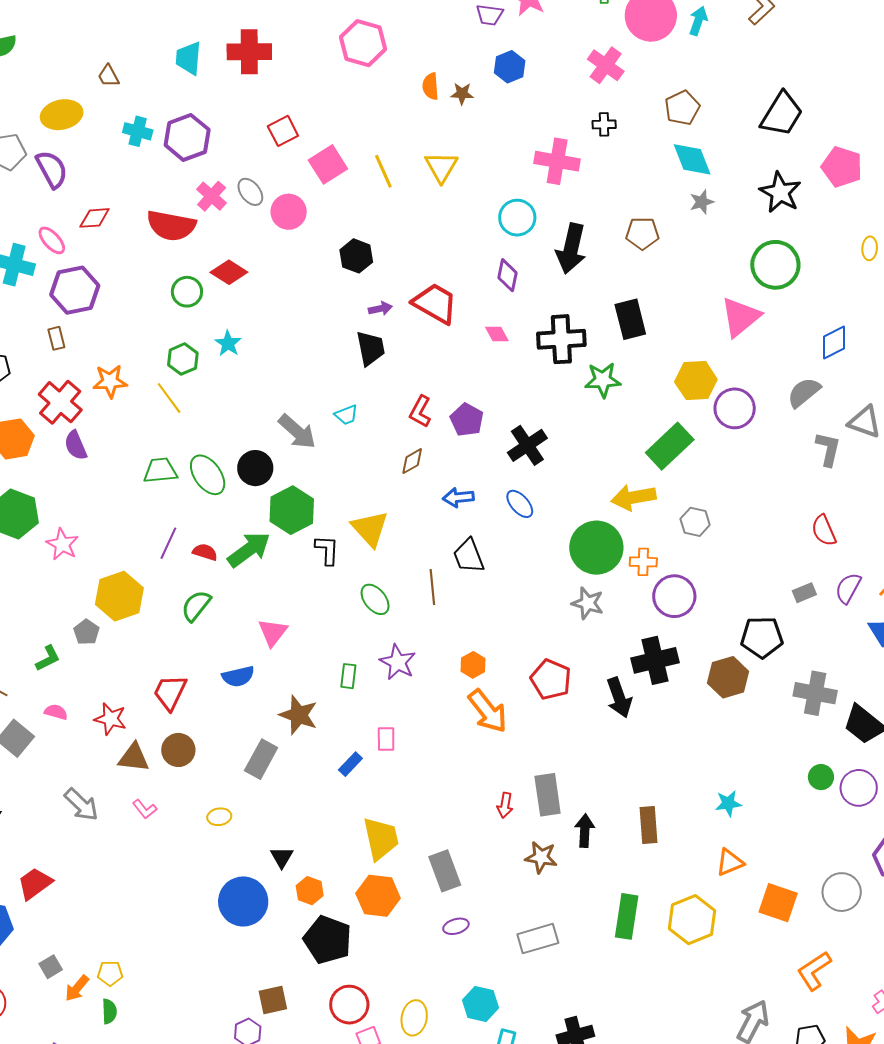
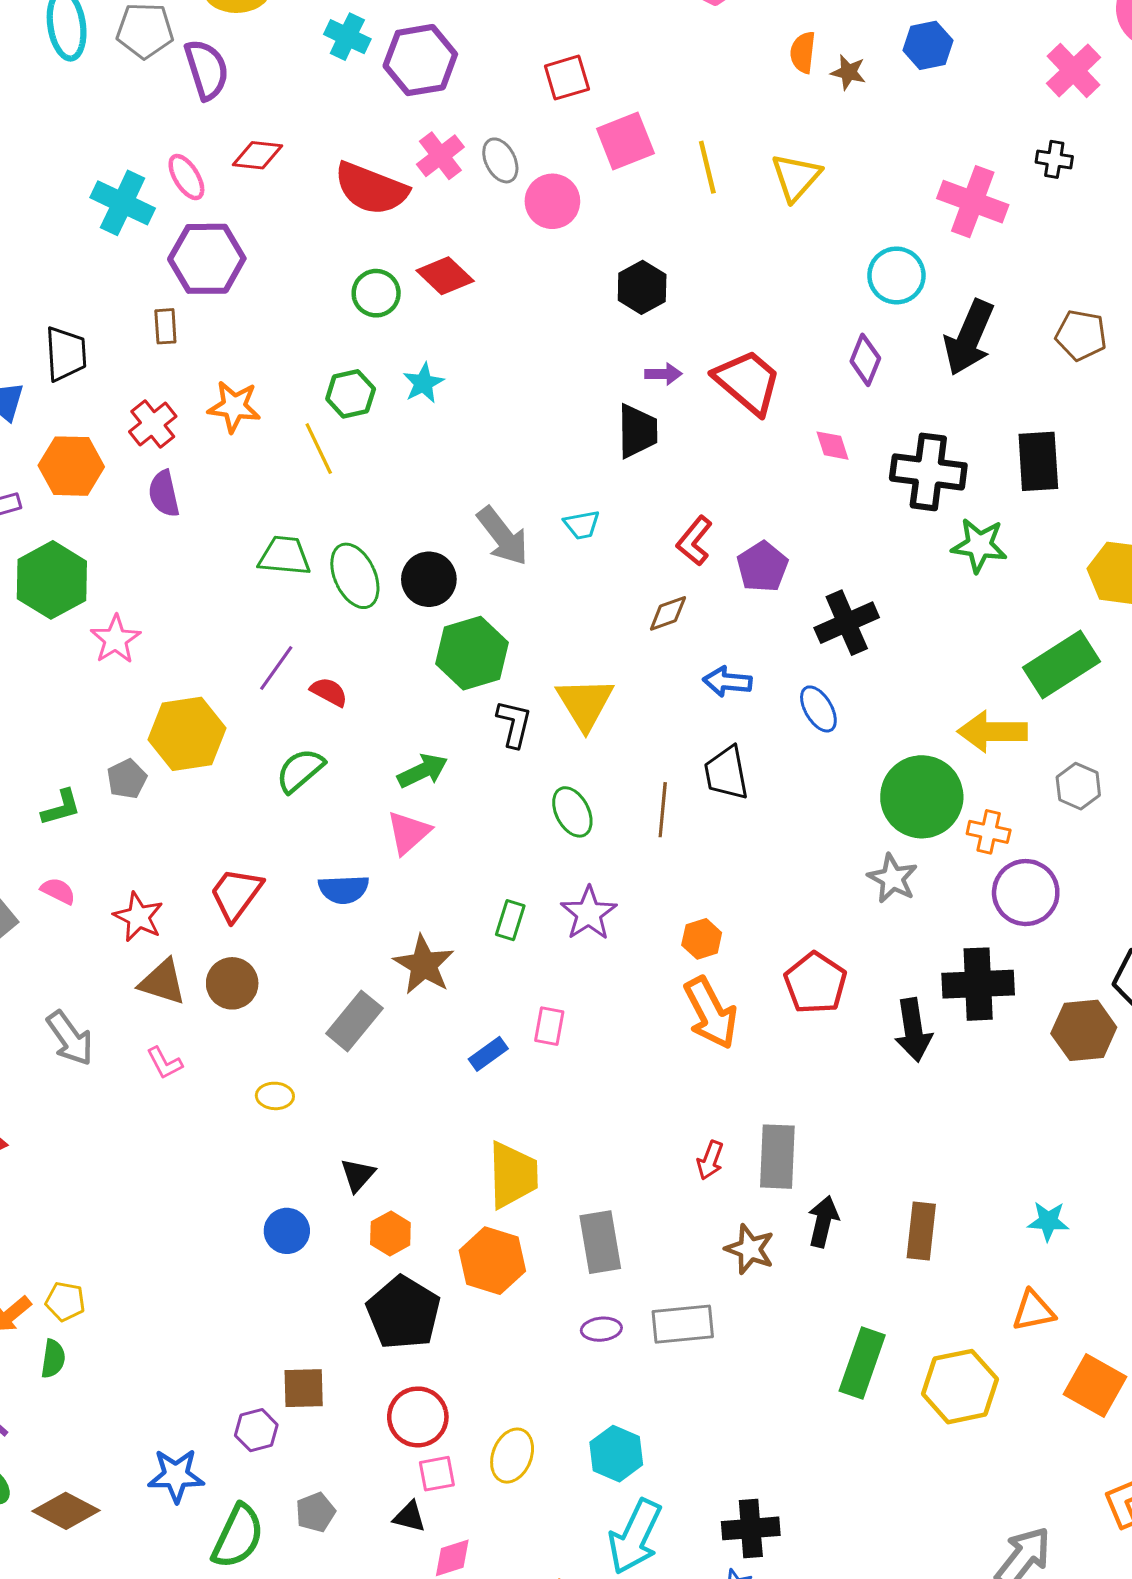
red cross: (60, 402) -> (153, 424), size x0.7
green arrow: (249, 550) -> (423, 771), moved, size x0.7
blue circle: (243, 901) -> (287, 1231), size x0.6
gray rectangle: (538, 939) -> (683, 1324), moved

